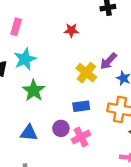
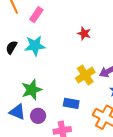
green star: (34, 90) -> (32, 90), moved
purple circle: (61, 128) -> (38, 116), moved

